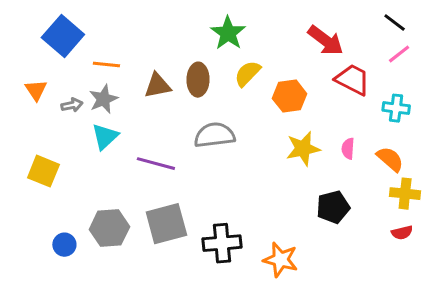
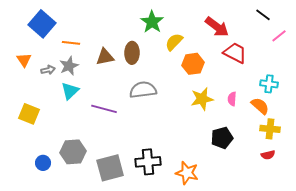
pink line: (399, 54) -> (279, 36), moved
yellow semicircle: (248, 74) -> (174, 42), moved
cyan cross: (396, 108) -> (269, 84), moved
gray square: (166, 224) -> (110, 168), moved

